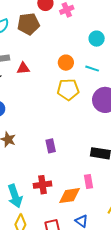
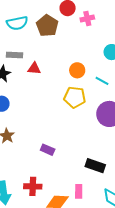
brown pentagon: (28, 24) -> (47, 26), turned 30
purple rectangle: (51, 146) -> (48, 150), turned -64

